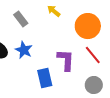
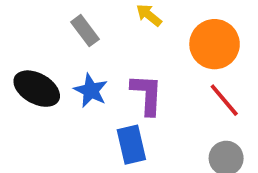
purple L-shape: (66, 60) -> (147, 94), moved

